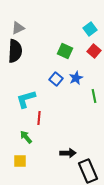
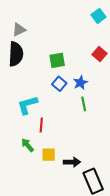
cyan square: (90, 29) -> (98, 16), moved
green square: (65, 51) -> (57, 60), moved, turned -35
green line: (94, 96) -> (84, 104), moved
yellow square: (20, 161) -> (49, 155), moved

